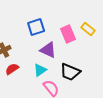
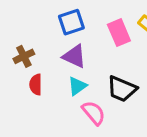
purple triangle: (48, 50) -> (74, 56), moved
red semicircle: (12, 69) -> (36, 85), turned -56

